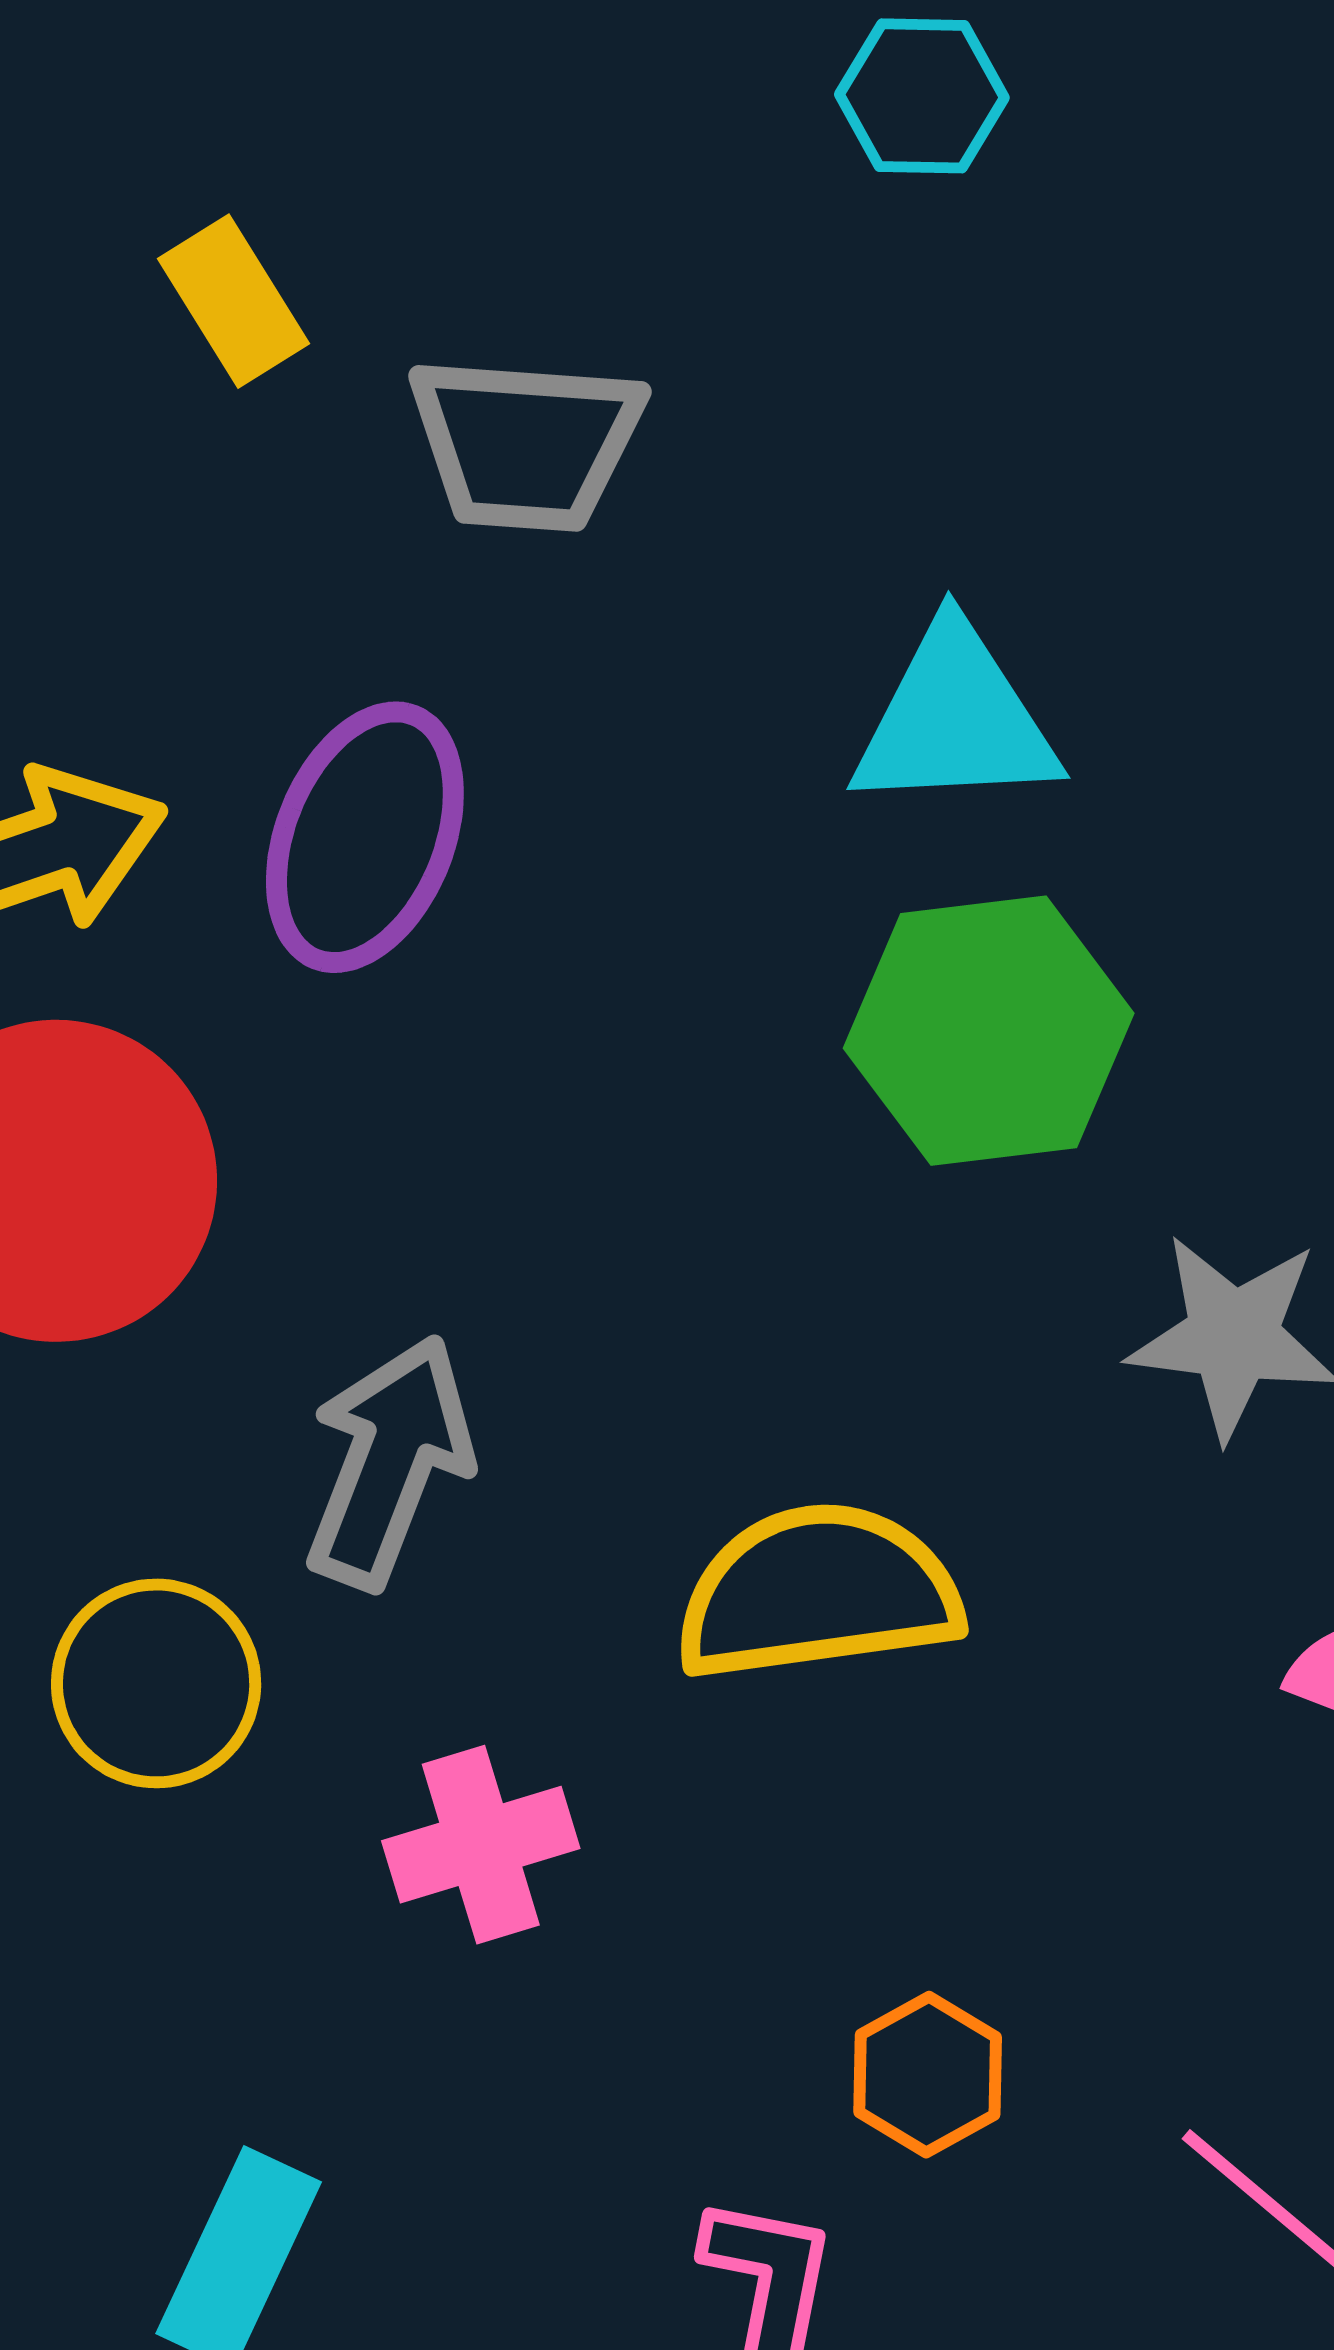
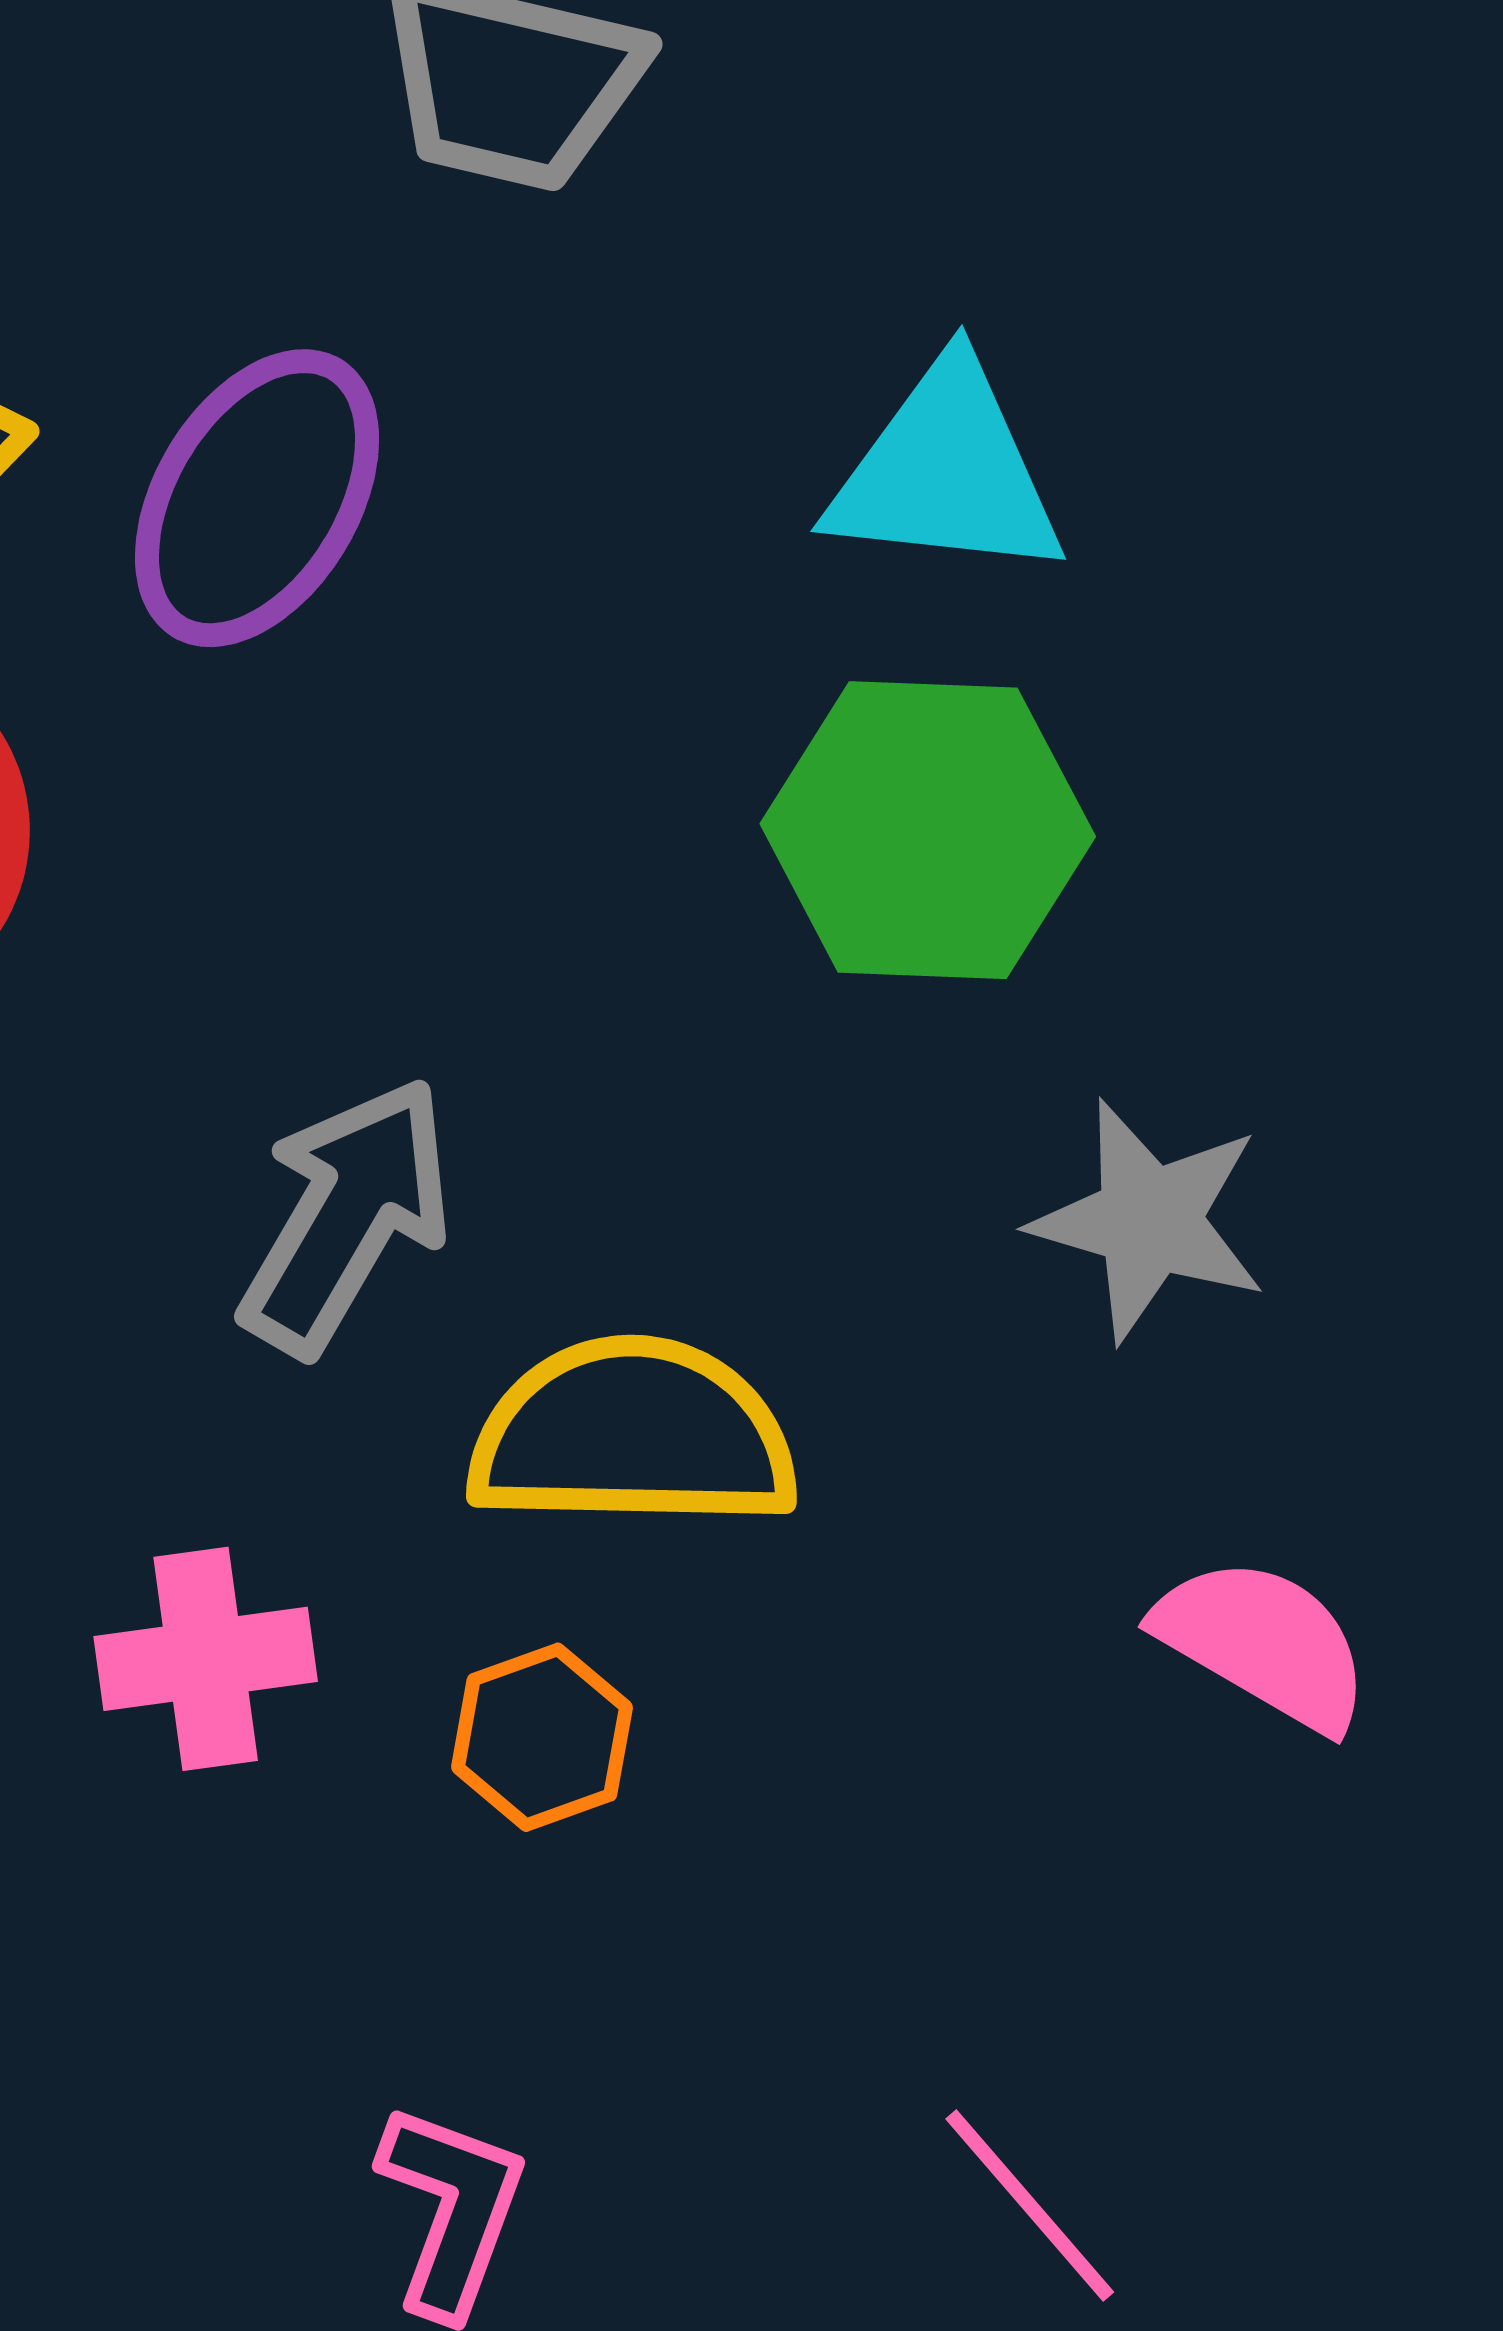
gray arrow: (389, 1462) -> (346, 1216), moved
orange hexagon: (928, 2075) -> (542, 1737), moved

